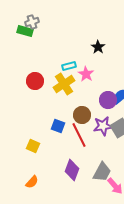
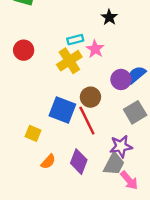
red circle: (35, 81) -> (24, 50), moved
blue square: (58, 126) -> (62, 110), size x1.6
purple star: (103, 126) -> (121, 146), moved
orange semicircle: (32, 182) -> (48, 162), moved

